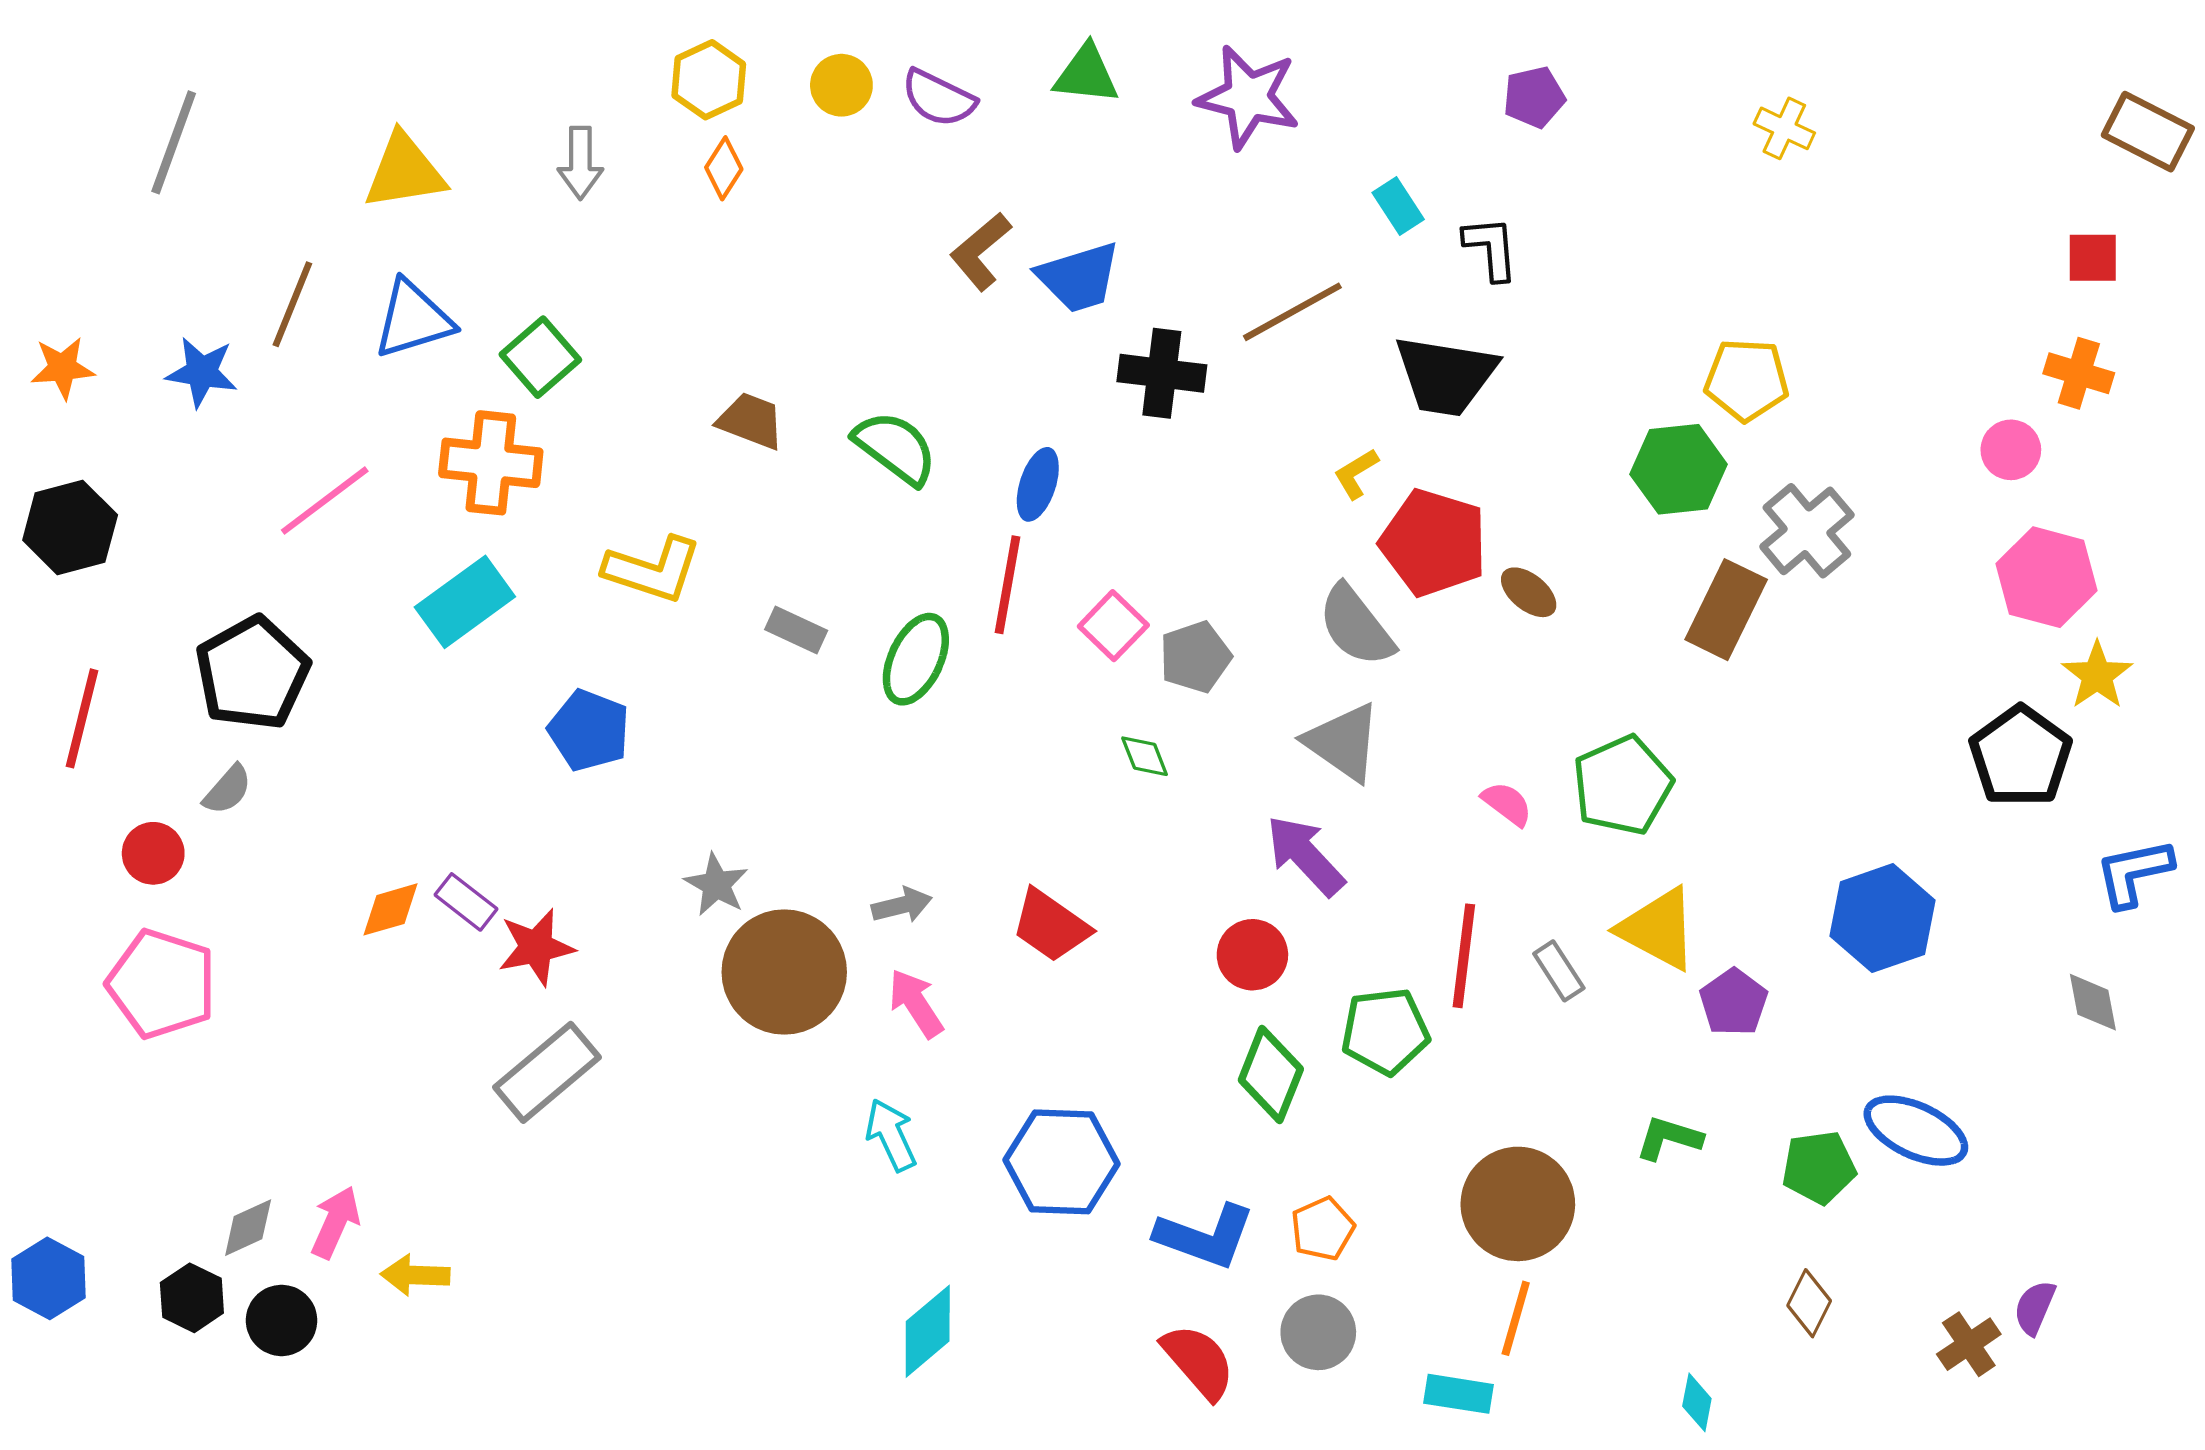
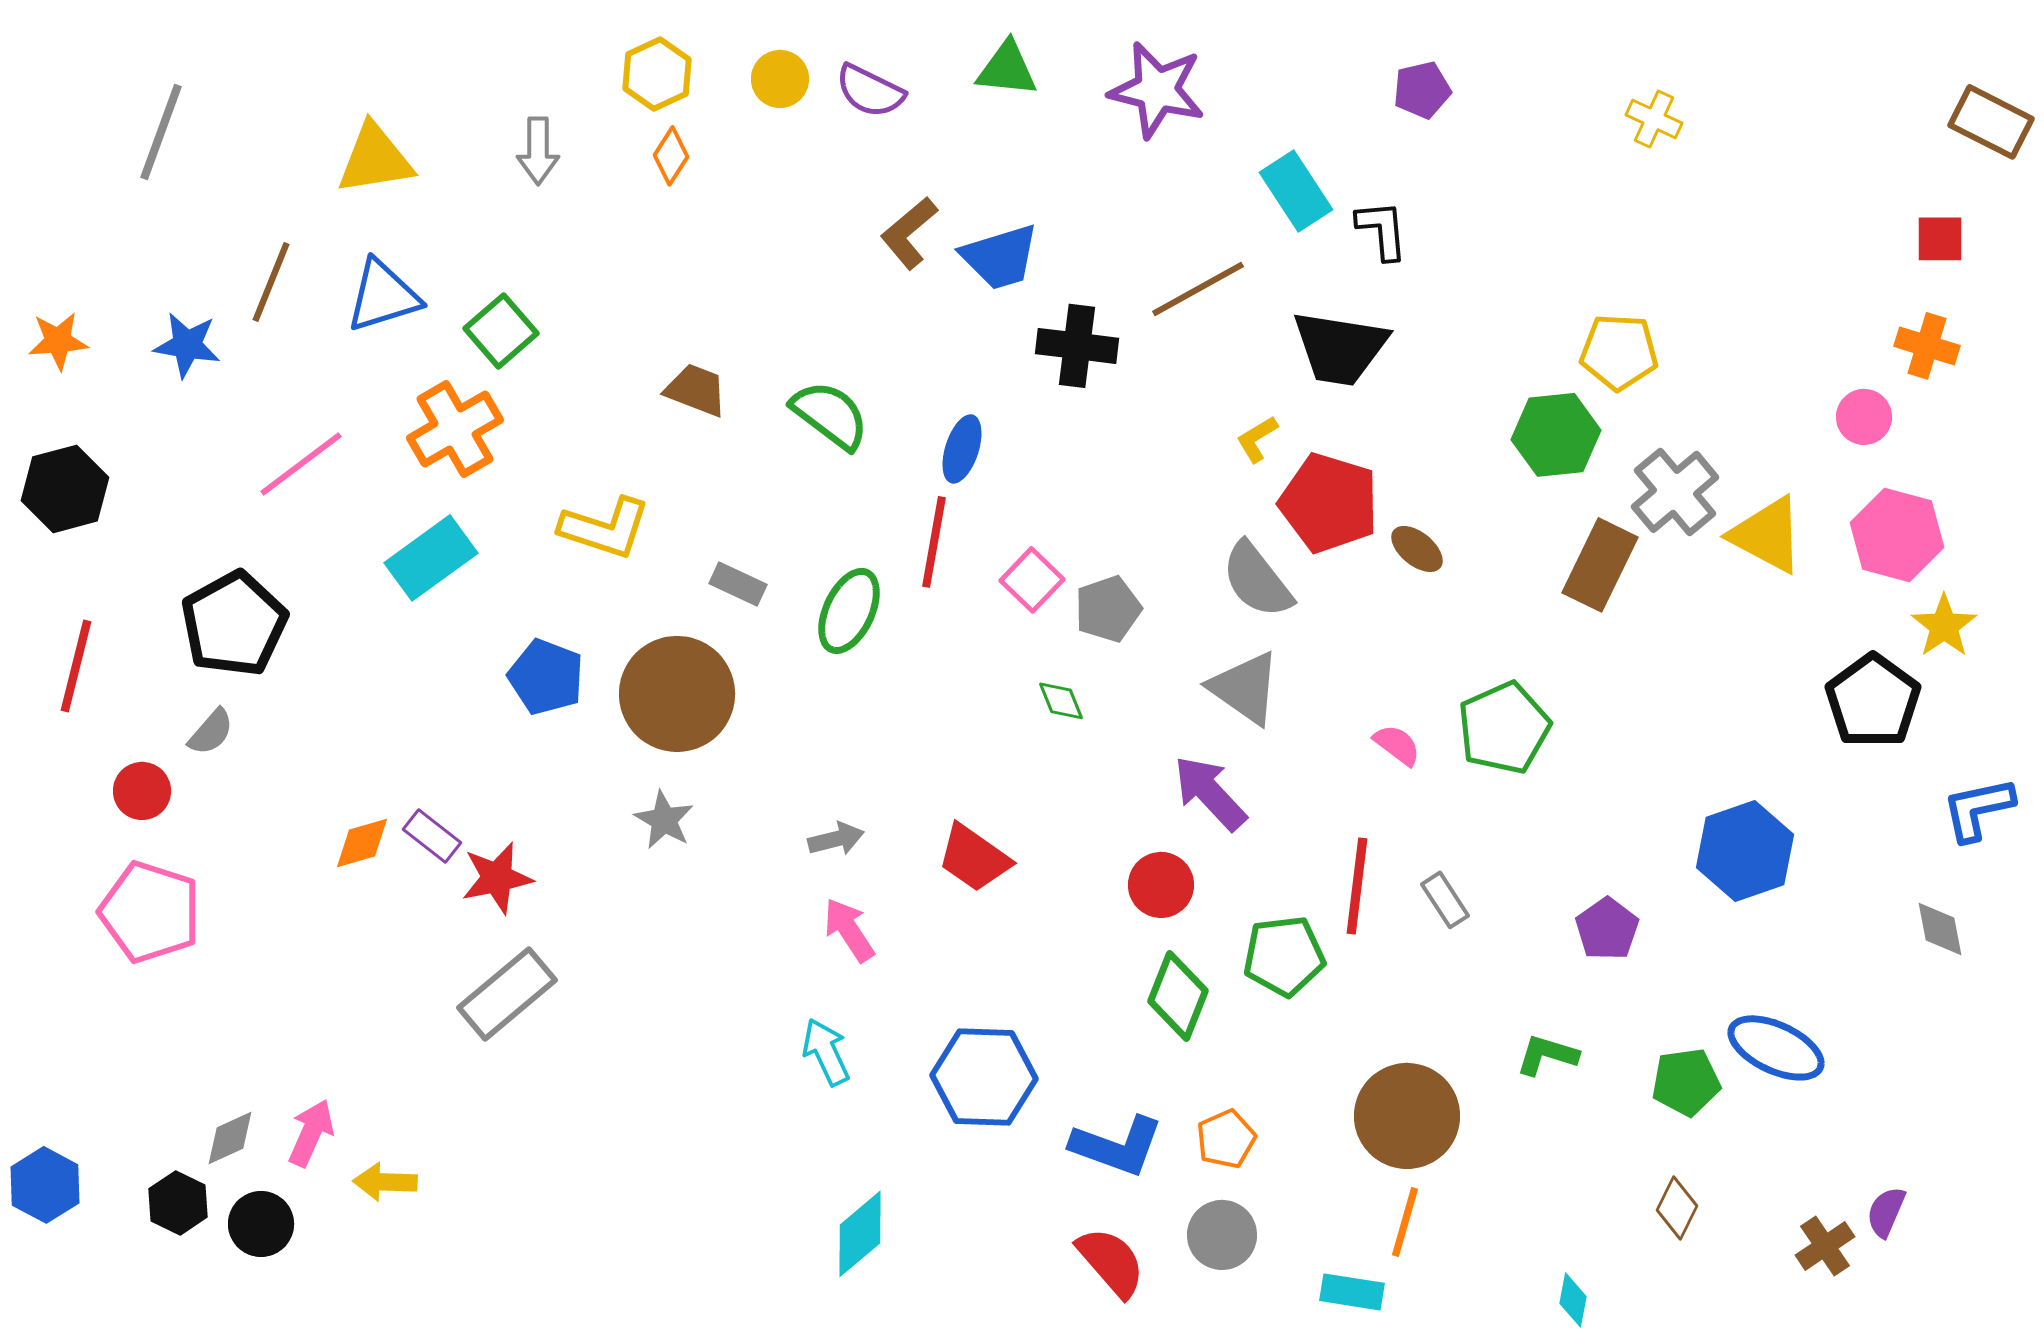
cyan rectangle: (1398, 206) -> (1296, 191), size x1.5
orange cross: (491, 463) -> (455, 429), turned -36
yellow triangle: (1658, 929) -> (1767, 535), moved
brown circle: (784, 972) -> (677, 694), moved

